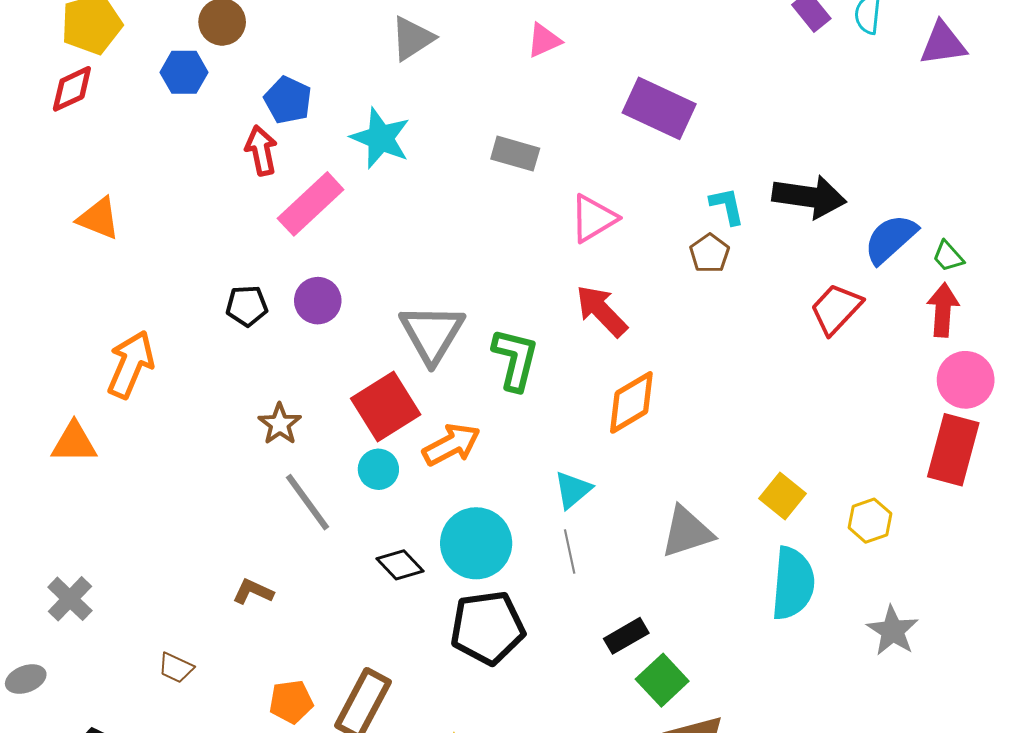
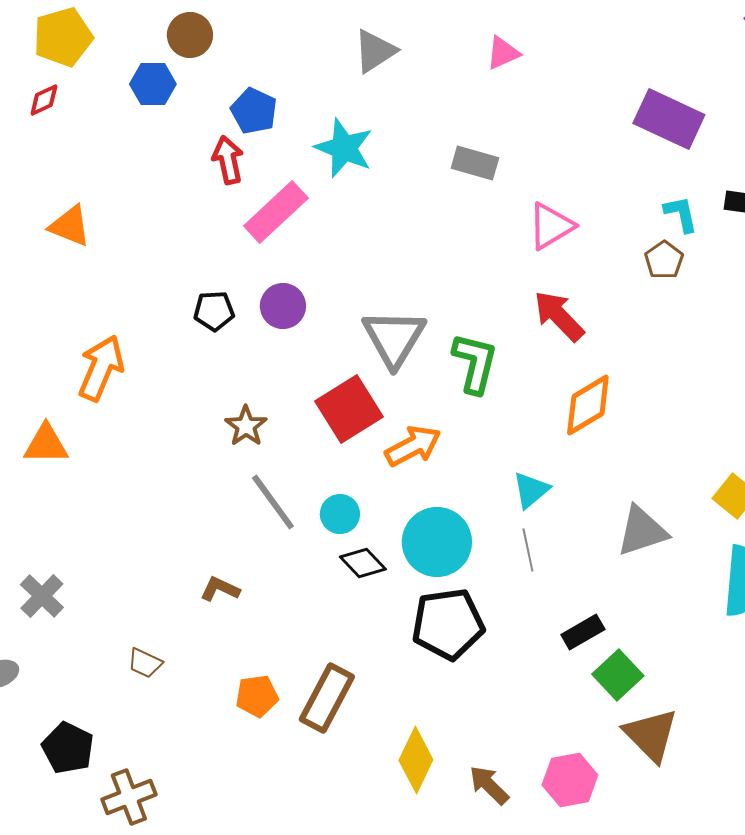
red diamond: (72, 89) -> (44, 100), size x0.7
purple rectangle: (659, 108) -> (669, 119), moved
cyan circle: (378, 469) -> (340, 514), moved

